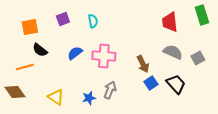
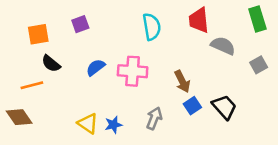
cyan semicircle: (93, 21) -> (152, 27), moved, size x1.5
red trapezoid: (170, 22) -> (199, 20), moved
gray semicircle: (173, 52) -> (223, 46), moved
gray square: (198, 58) -> (259, 65), moved
gray arrow: (110, 90) -> (154, 118), moved
yellow triangle: (56, 97) -> (88, 123), moved

